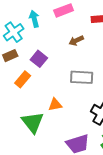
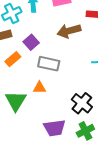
brown arrow: (76, 41) -> (69, 31), size x1.6
gray rectangle: (82, 77) -> (49, 64), moved

